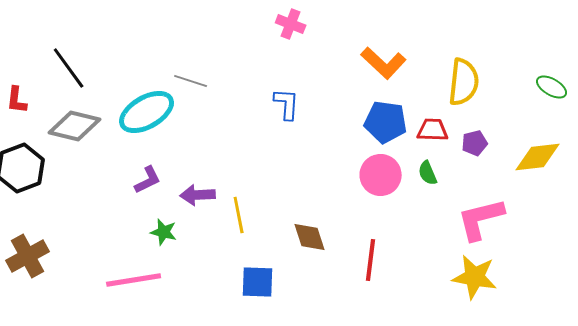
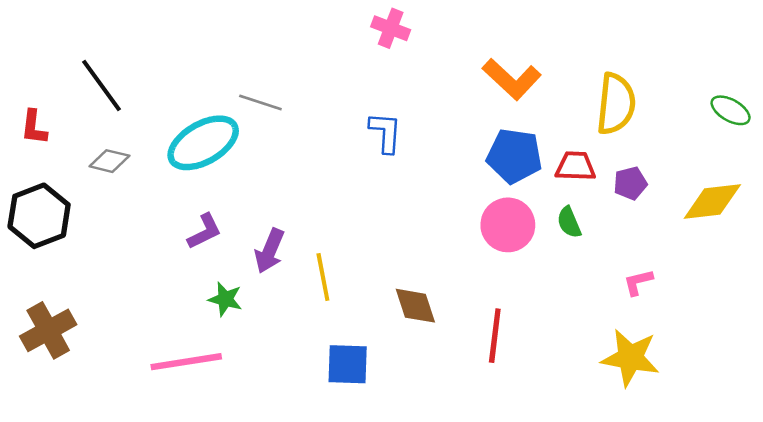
gray diamond: (75, 126) -> (109, 161), size x0.6
purple arrow: (198, 195) -> (270, 251), turned -64
pink L-shape: (481, 219) -> (638, 282), size x0.5

